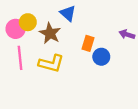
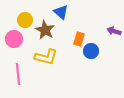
pink circle: (16, 29) -> (14, 39), moved
pink line: (20, 58) -> (18, 74), moved

